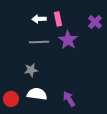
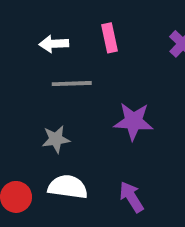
white arrow: (39, 19) -> (54, 44), moved
purple star: (68, 40) -> (133, 121), moved, turned -30

